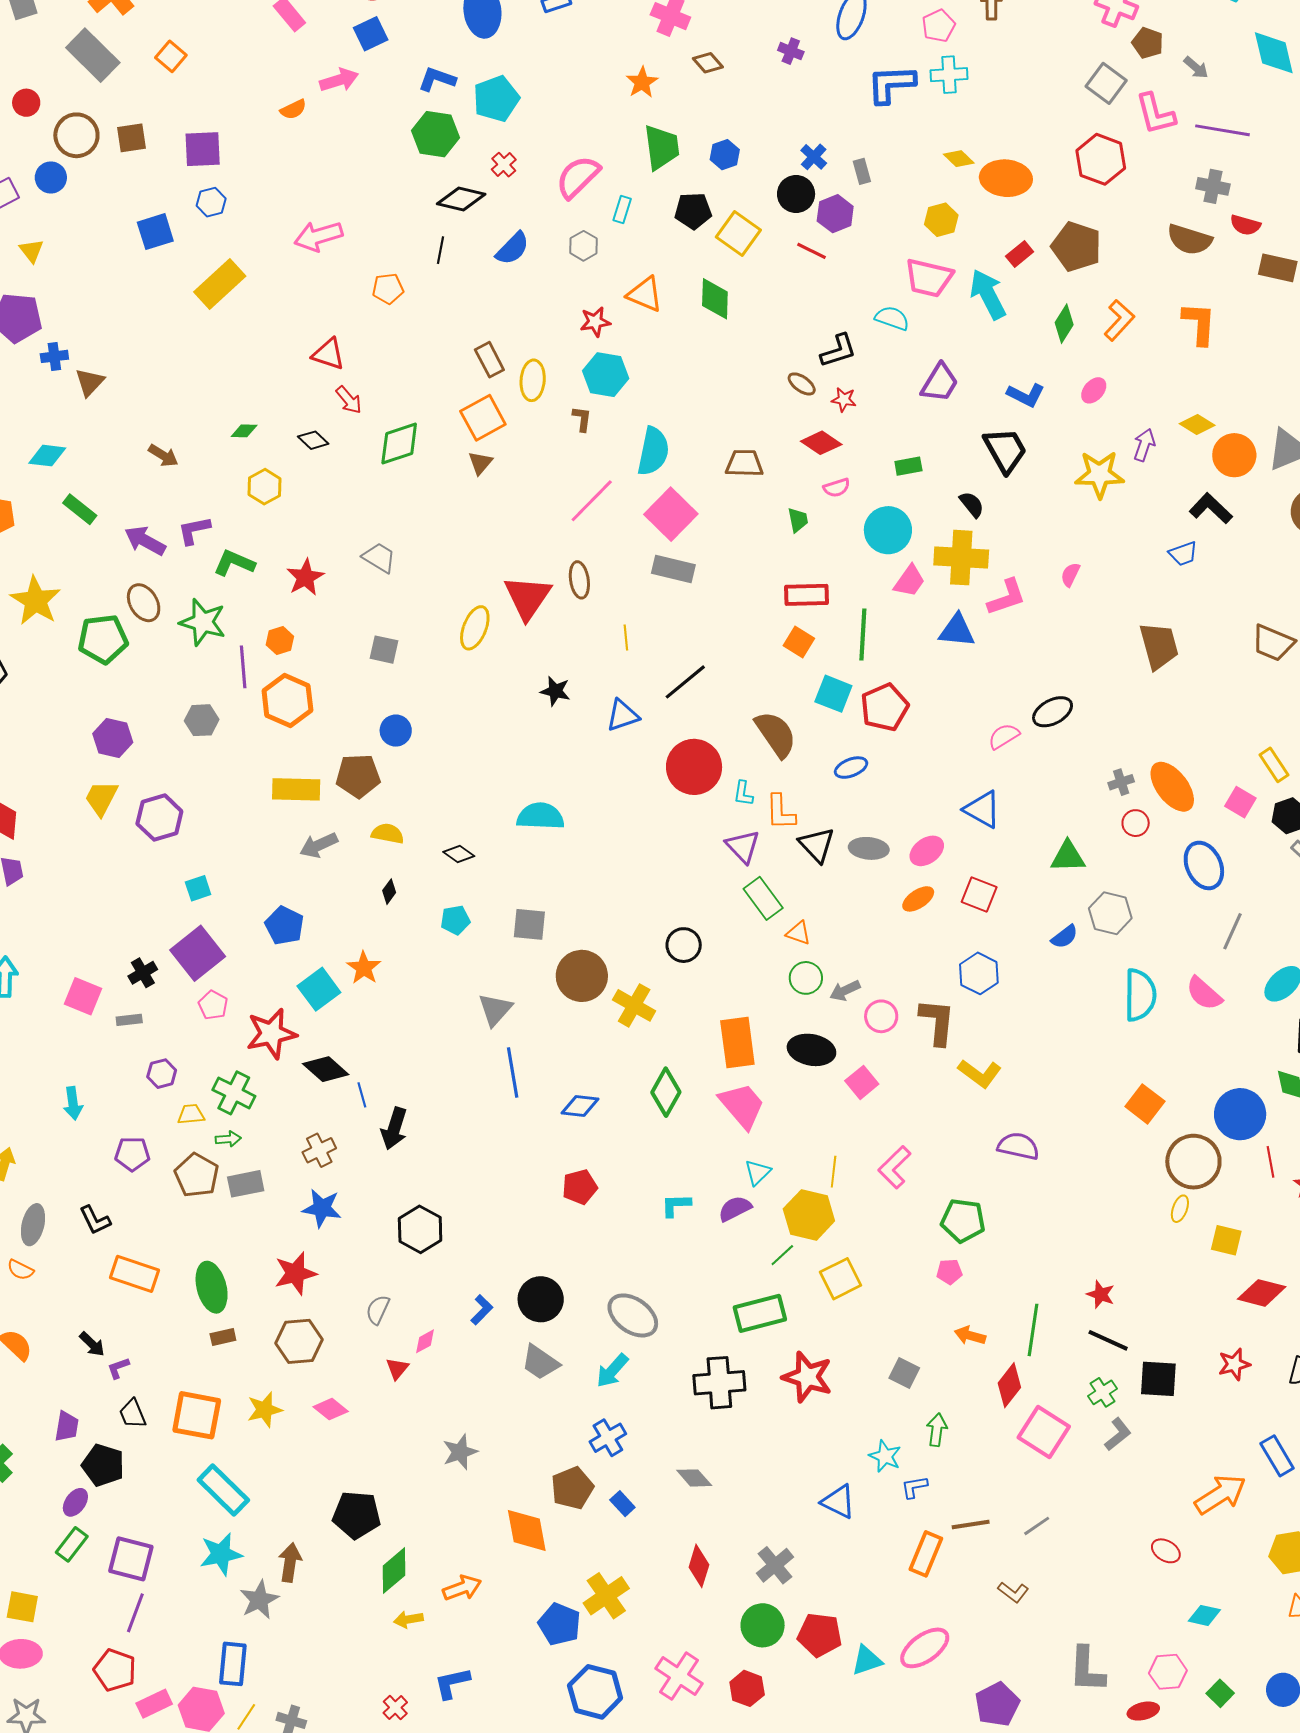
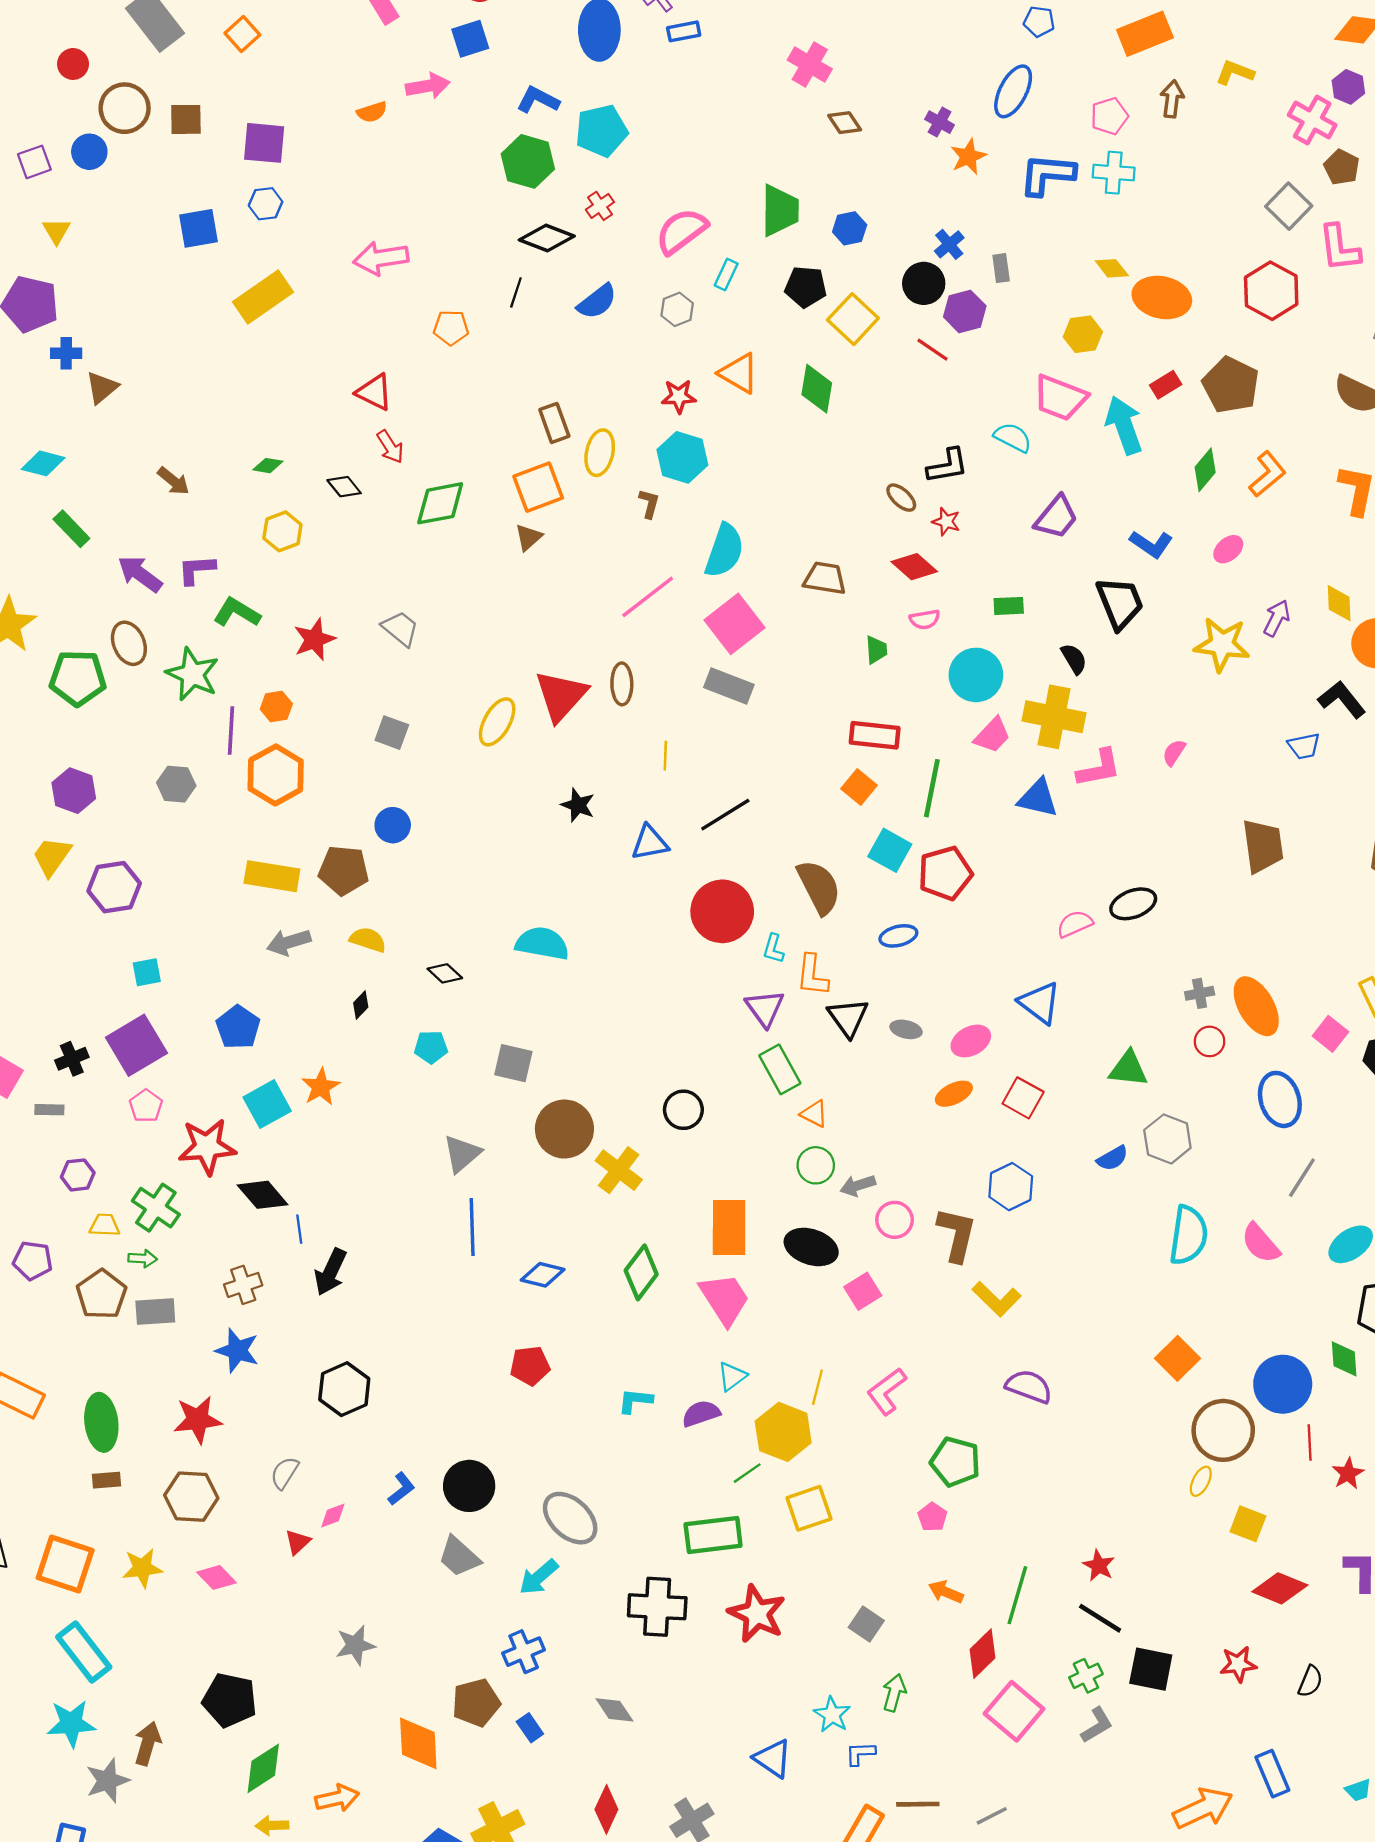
orange star: (642, 82) -> (968, 157), moved
yellow diamond: (1197, 425) -> (1339, 603), turned 48
gray ellipse: (869, 848) -> (906, 1029), size x0.7
pink pentagon: (949, 1272) -> (932, 1517), turned 30

